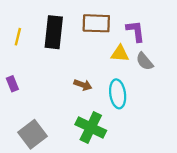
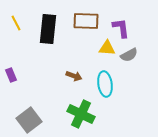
yellow line: (18, 37) -> (16, 23), moved, turned -42
gray semicircle: (145, 61) -> (129, 55), turned -78

